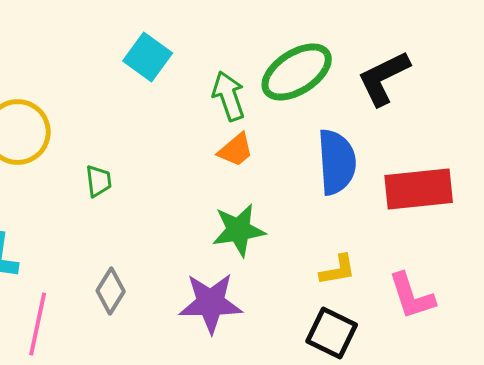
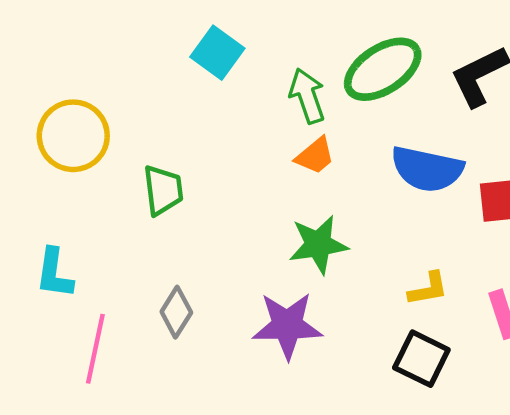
blue semicircle: (337, 162) -> (427, 169), turned 106
green trapezoid: (99, 181) -> (163, 190), size x1.4

